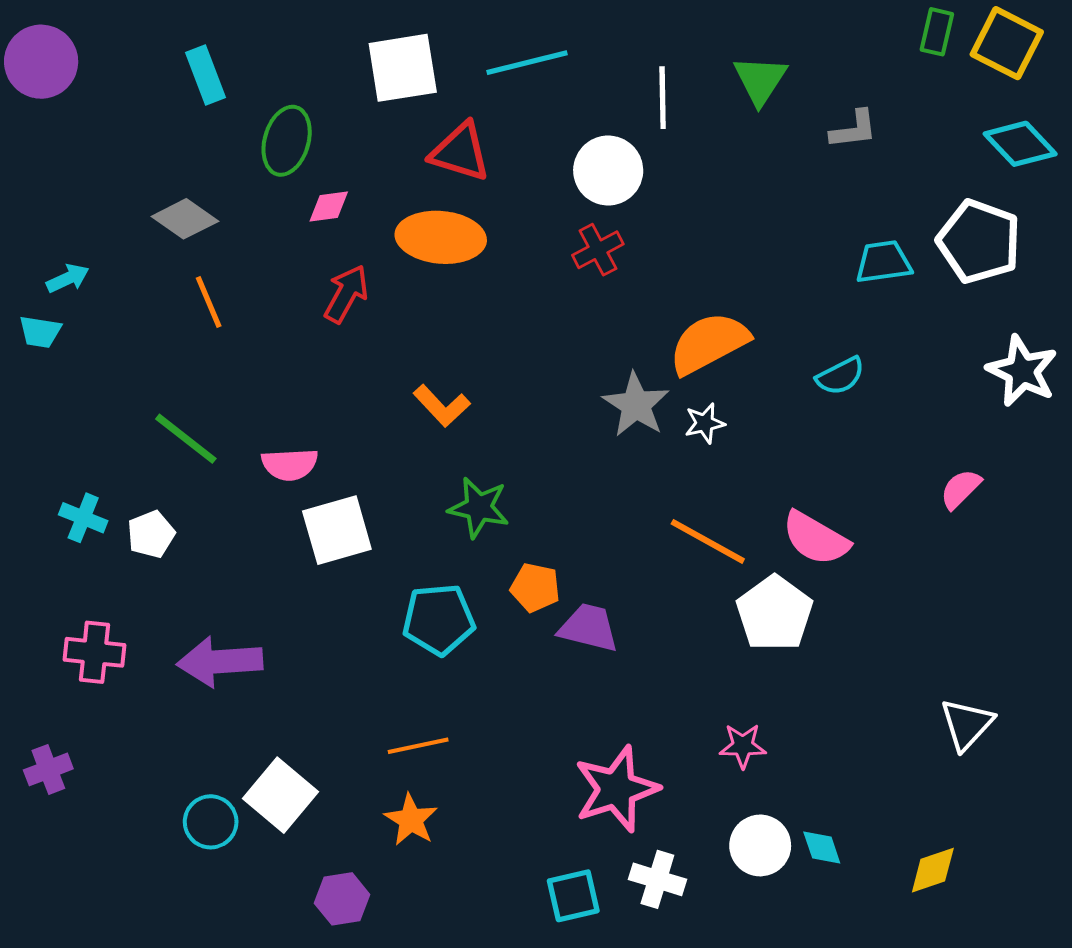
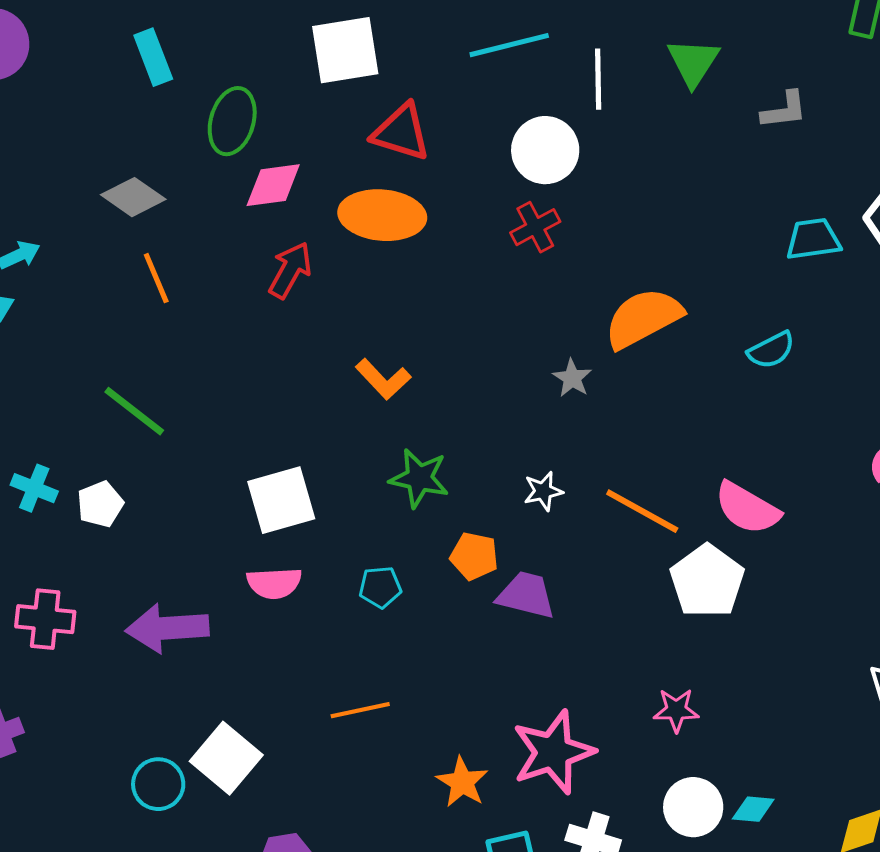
cyan line: (527, 63) -> (509, 45), moved
pink diamond: (329, 206) -> (273, 185), size x1.4
gray star: (636, 405) -> (572, 378), size x0.6
white star: (705, 423) -> (543, 491), moved
pink semicircle: (290, 464) -> (274, 583), moved
cyan pentagon: (439, 619) -> (380, 587), size x0.6
orange star: (411, 820) -> (462, 782), moved
cyan diamond: (822, 848) -> (753, 809), turned -66

